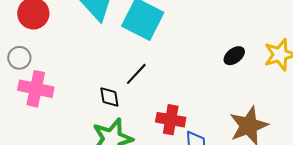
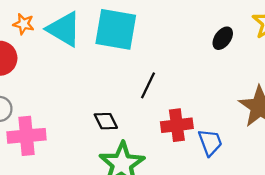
black line: (136, 74) -> (148, 85), moved

